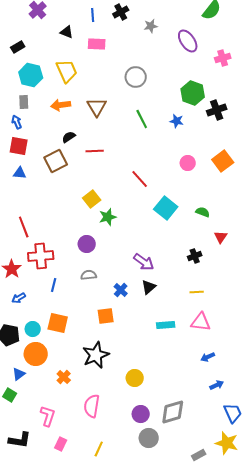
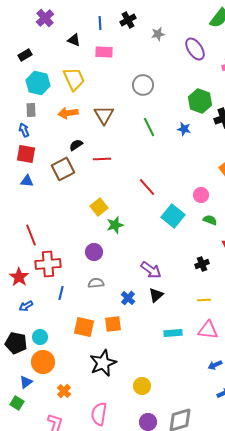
pink circle: (188, 163) -> (201, 195), moved
orange square: (58, 323) -> (84, 327), moved
orange cross: (64, 377) -> (64, 391), moved

